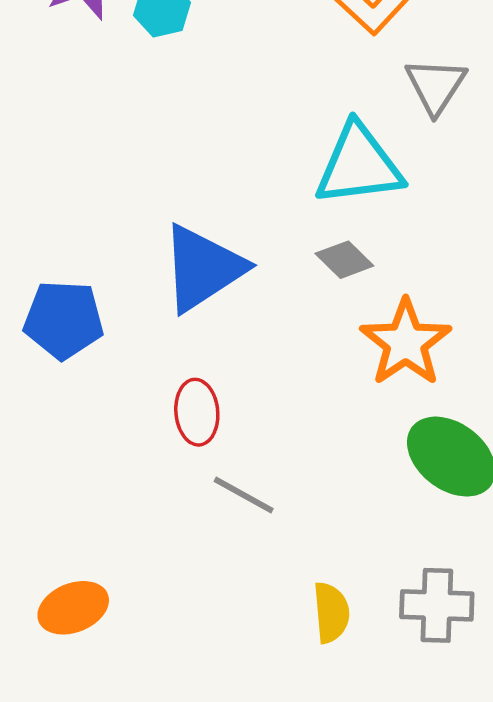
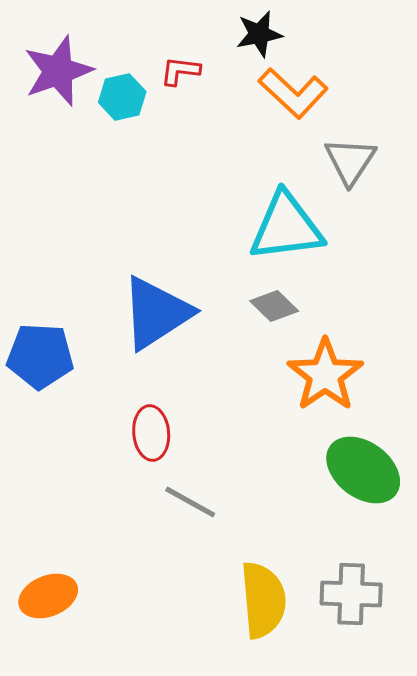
yellow semicircle: (331, 613) -> (263, 600), size x1.5

